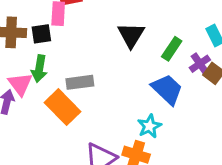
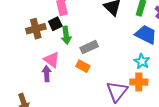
green arrow: (39, 69) -> (66, 35), moved
orange rectangle: (62, 107) -> (83, 66), size x0.6

